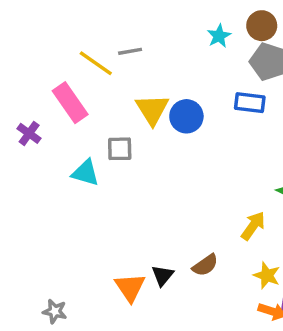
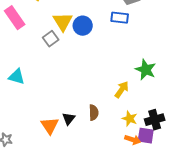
gray square: (120, 149) -> (51, 39), moved, turned -35
cyan triangle: (86, 173) -> (17, 77), moved
brown semicircle: (205, 265) -> (94, 113), turned -56

